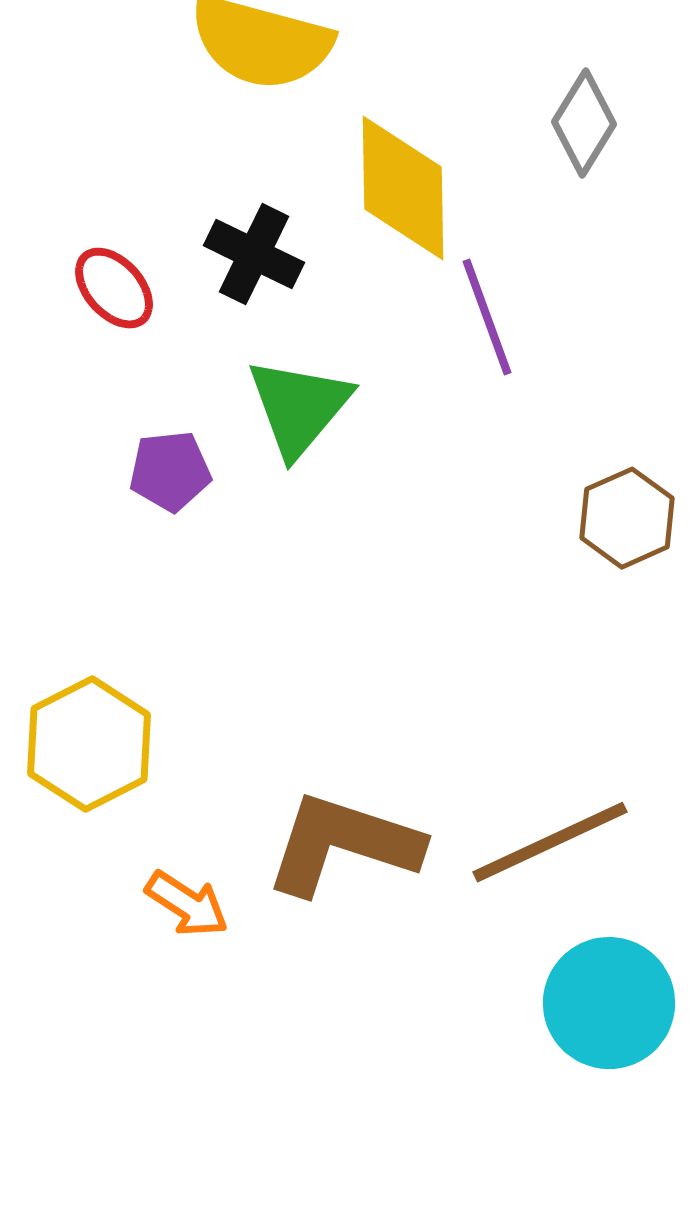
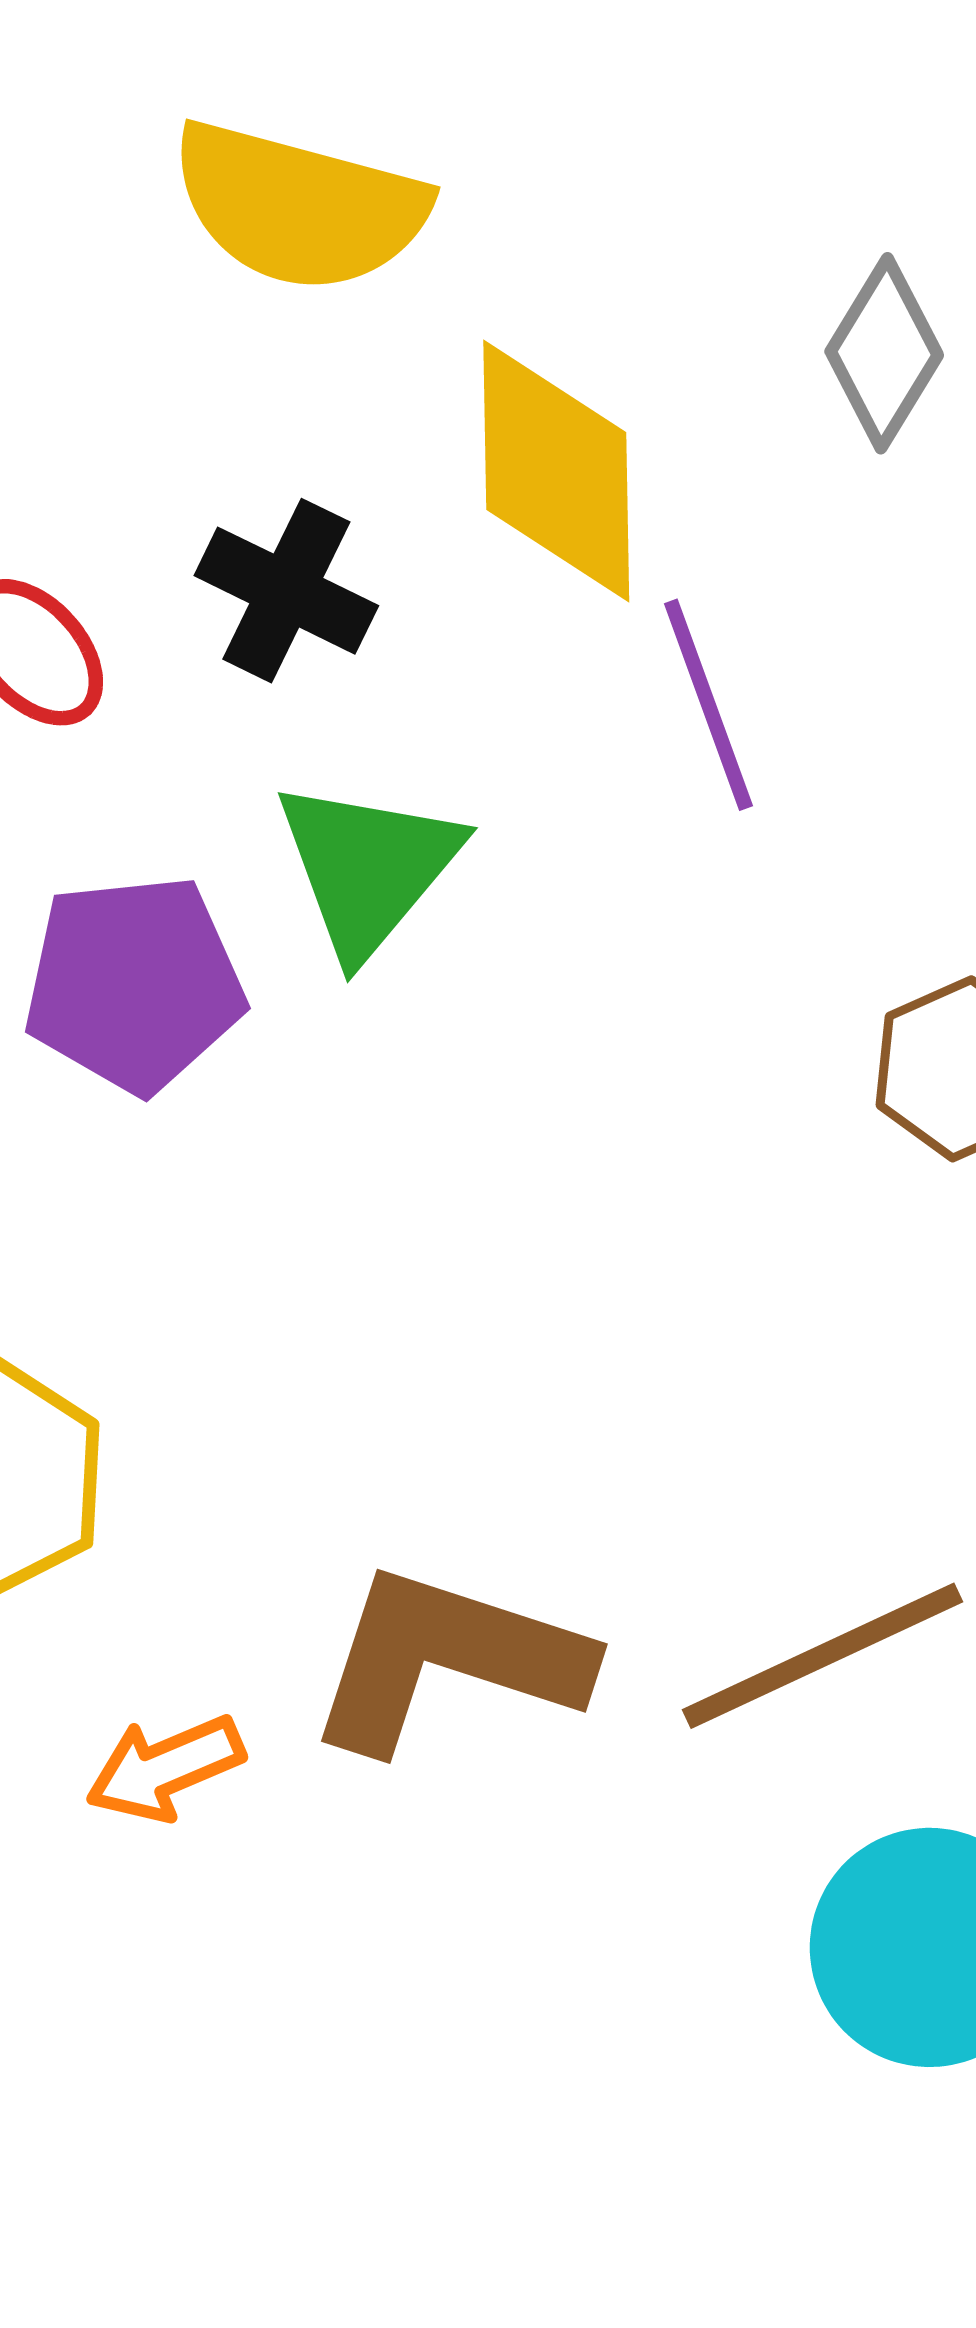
purple pentagon: (170, 471) -> (134, 984), size x1.5
orange arrow: (187, 904) -> (165, 1768), turned 124

